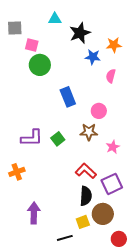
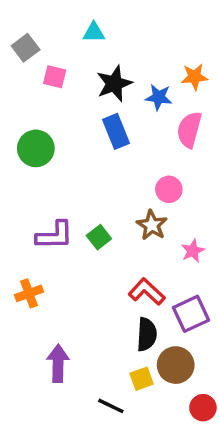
gray square: (15, 28) -> (26, 48), turned -35
black star: (80, 33) -> (114, 84), moved
green circle: (40, 65) -> (36, 148), moved
pink semicircle: (111, 76) -> (189, 130), size x1.5
blue rectangle: (68, 97) -> (116, 131), moved
brown star: (89, 132) -> (152, 225), turned 30
black line: (65, 238) -> (111, 406), turned 42

